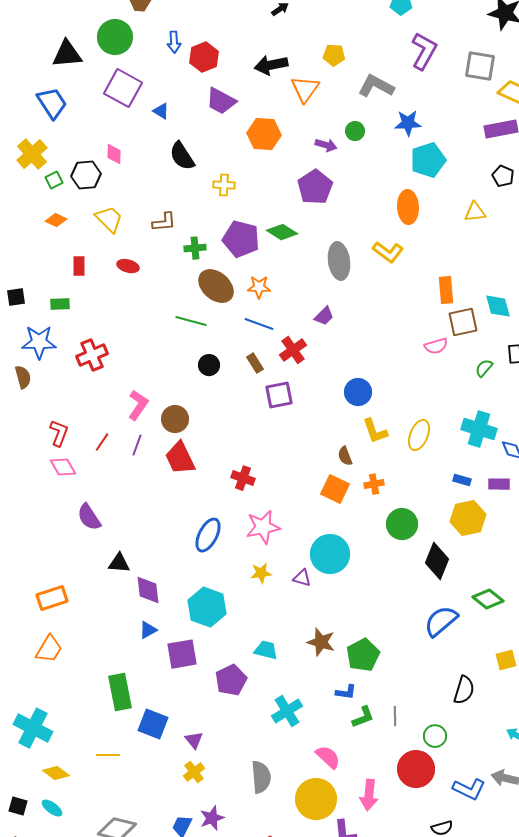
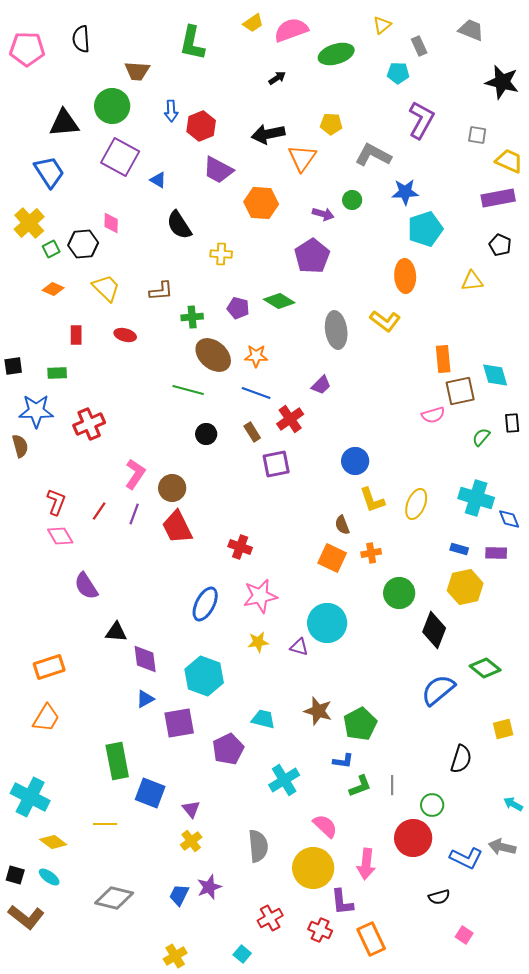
gray square: (480, 66) -> (477, 135), size x0.6
purple pentagon: (241, 239) -> (238, 308), size x0.6

